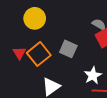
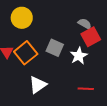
white star: (93, 75) -> (79, 56), moved

